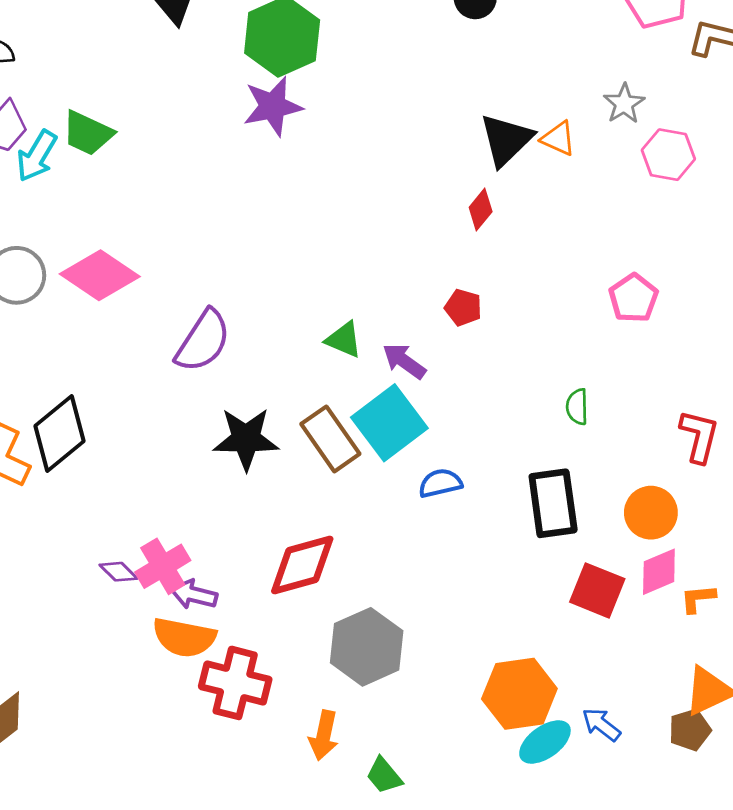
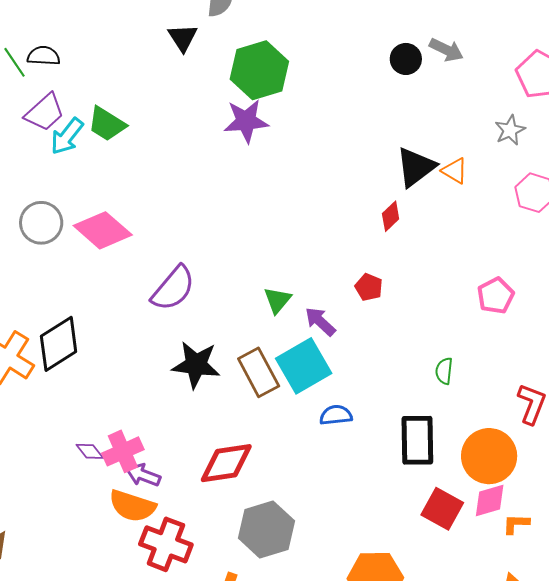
gray star: (624, 104) -> (510, 130), moved
green triangle: (344, 340) -> (277, 300), turned 40
orange circle: (651, 513) -> (489, 456), size x1.4

